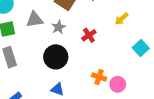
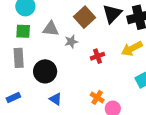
yellow arrow: (122, 19) -> (132, 49), size x1.5
black circle: (56, 57) -> (45, 71), moved

